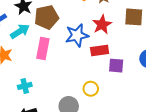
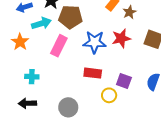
red rectangle: (100, 51) -> (93, 73), moved
yellow circle: (91, 89) -> (109, 95), moved

